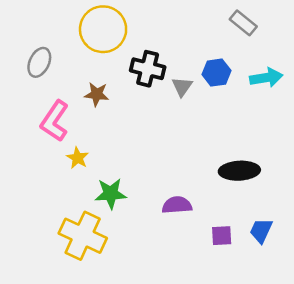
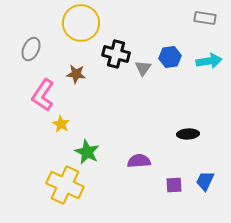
gray rectangle: (243, 23) -> (205, 18), moved, turned -30
black ellipse: (239, 171) -> (188, 134), size x0.7
green star: (111, 194) -> (87, 152), turned 30

